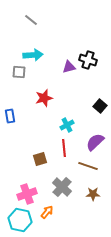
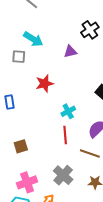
cyan arrow: (33, 55) -> (33, 39), turned 36
black cross: (88, 60) -> (90, 30), moved, turned 36
brown square: (40, 159) -> (21, 146), moved

